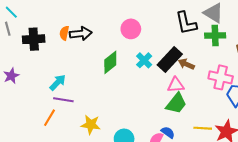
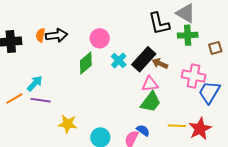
pink circle: (131, 29) -> (100, 38), moved
orange line: (50, 118) -> (14, 98), moved, turned 30

